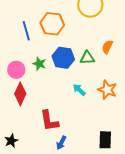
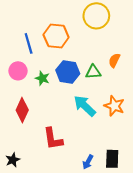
pink circle: (16, 70) -> (18, 71), moved
cyan arrow: (79, 90) -> (85, 106), size x1.6
blue arrow: (61, 143) -> (88, 162), moved

